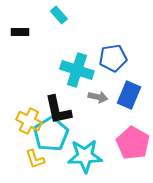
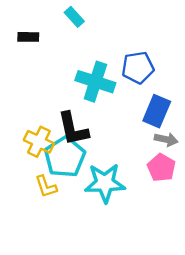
gray arrow: (98, 97) -> (166, 139), moved
pink pentagon: (133, 143) -> (161, 168), size x0.7

